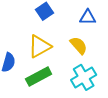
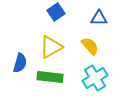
green rectangle: (39, 76) -> (50, 77), turned 35

